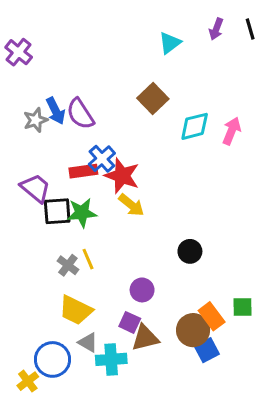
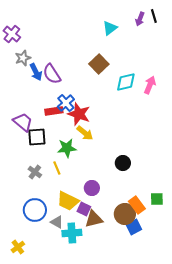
black line: (250, 29) -> (154, 16), moved
gray star: (36, 120) -> (23, 58), moved
green star: (82, 213) -> (67, 148), moved
gray cross: (68, 265) -> (35, 172), moved
yellow trapezoid: (76, 310) -> (68, 201), moved
blue circle: (53, 359) -> (35, 210), moved

